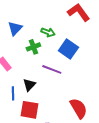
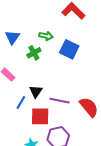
purple line: (52, 69) -> (60, 101), moved
blue line: (13, 93) -> (21, 103), turned 40

